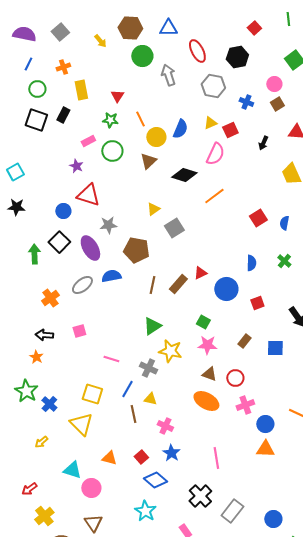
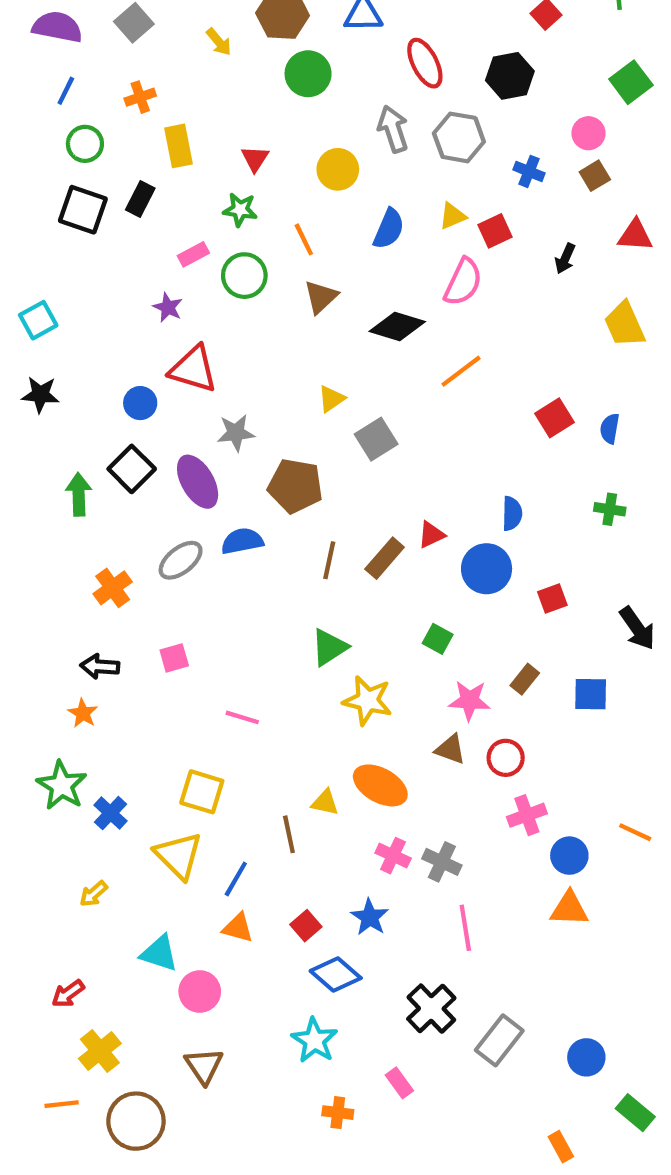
gray arrow: (168, 75) -> (393, 129), moved
orange line: (140, 119) -> (304, 239), moved
yellow circle: (156, 137) -> (338, 169), moved
green cross: (284, 261) -> (610, 509), turned -32
blue semicircle: (251, 263) -> (512, 514), moved
pink star: (207, 345) -> (470, 700), moved
gray cross: (148, 368) -> (442, 862), moved
blue line: (127, 389) -> (236, 879), moved
orange ellipse: (206, 401) -> (380, 785), moved
pink cross: (165, 426) -> (393, 856), moved

